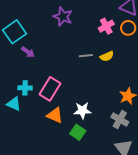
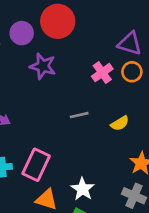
yellow semicircle: (107, 56) -> (120, 123), moved
white star: (82, 110) -> (83, 189), turned -30

